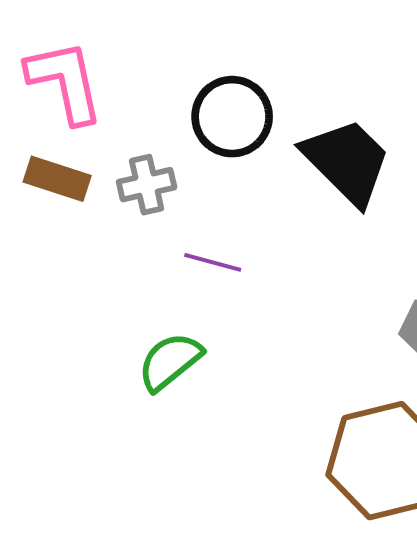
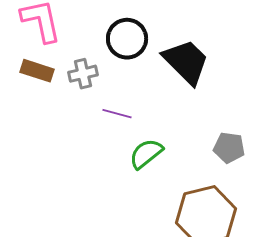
green semicircle: (170, 362) -> (146, 154), moved

